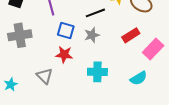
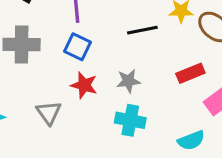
blue square: (66, 30) -> (77, 47), moved
gray star: (92, 35) -> (128, 81), moved

